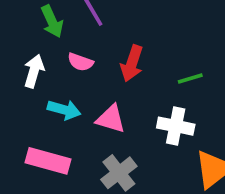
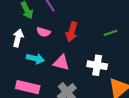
green line: (190, 79) -> (110, 33), moved

